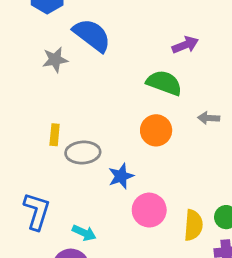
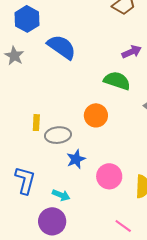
gray star: (55, 60) -> (14, 56), moved, turned -30
orange circle: (156, 130) -> (96, 115), moved
blue star: (121, 176) -> (76, 159), moved

